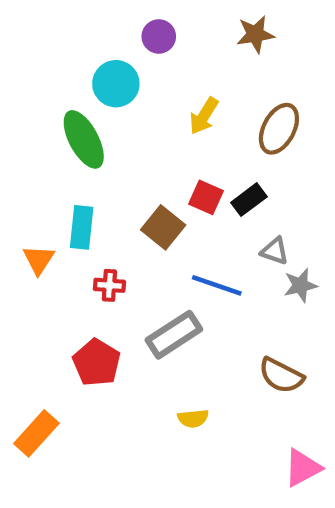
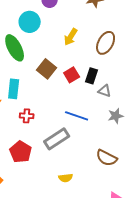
red square: (206, 197) -> (72, 75), turned 35
black rectangle: (249, 200) -> (92, 76), turned -35
brown square: (163, 227) -> (47, 69), moved
gray triangle: (275, 251) -> (105, 91), moved

